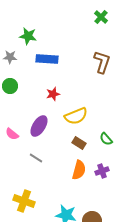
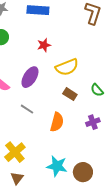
orange semicircle: (79, 170) -> (57, 122), moved
yellow cross: (24, 201) -> (15, 152), turned 30

